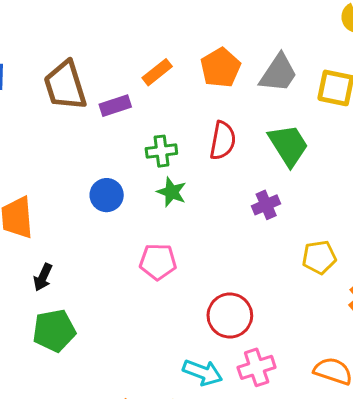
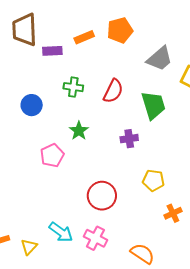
orange pentagon: (220, 68) -> (120, 30), moved
green star: (172, 192) -> (79, 131), moved
pink pentagon: (158, 262) -> (52, 155), turned 30
red circle: (230, 316) -> (102, 196), moved
pink cross: (257, 367) -> (95, 238), turned 30

